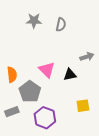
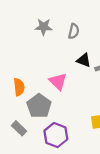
black triangle: (70, 75) -> (84, 60), moved, turned 32
gray rectangle: (12, 112) -> (19, 128), turned 64

